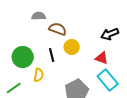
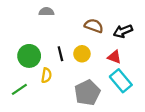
brown semicircle: (58, 29) -> (94, 26), moved
yellow circle: (72, 47) -> (82, 54), moved

